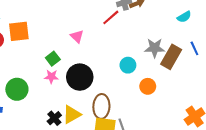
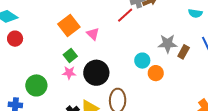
cyan semicircle: (184, 17) -> (195, 13), turned 40
orange square: (19, 31) -> (69, 25), moved, turned -30
brown rectangle: (171, 57) -> (184, 52), size x0.6
orange circle: (148, 86) -> (156, 73), moved

